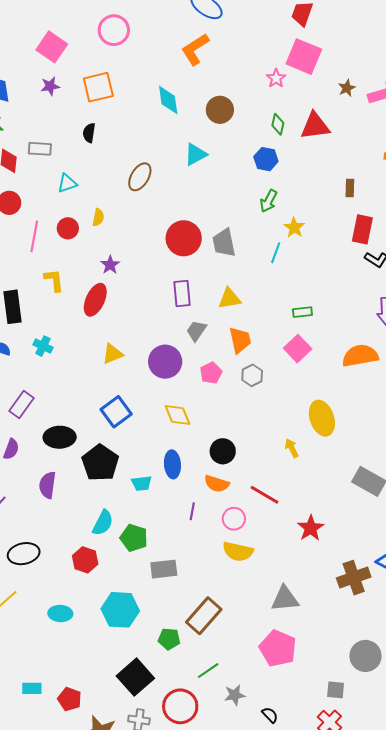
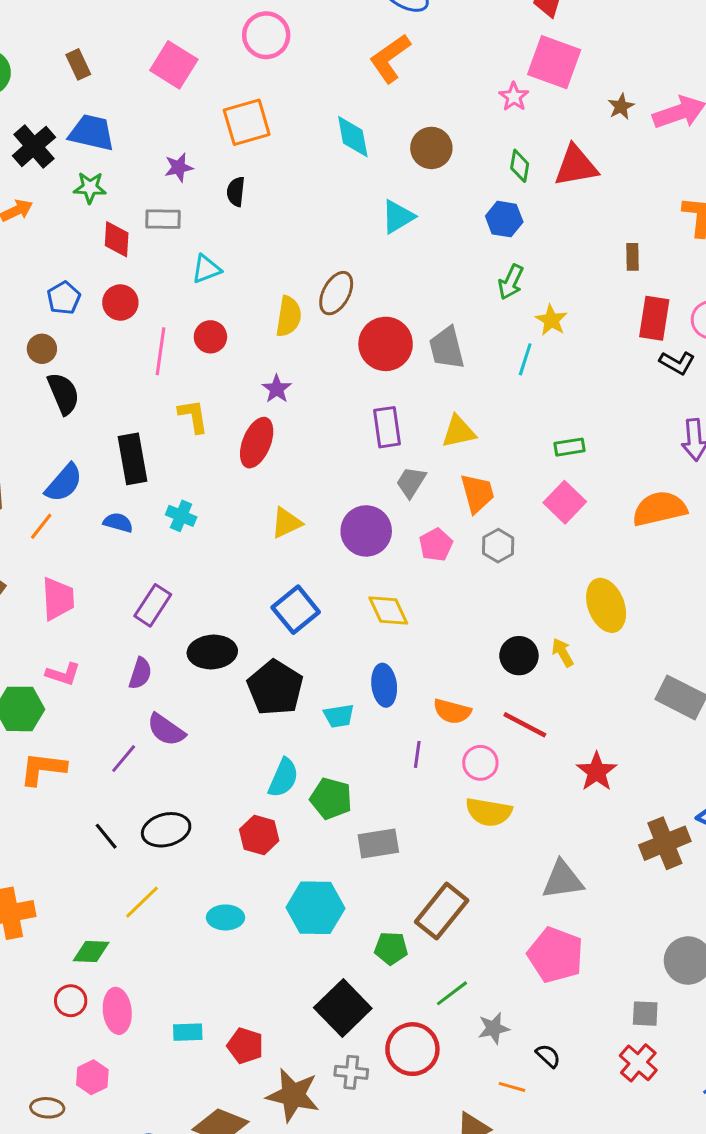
purple star: (50, 86) -> (179, 167), moved
brown ellipse: (140, 177) -> (336, 293), moved
yellow semicircle: (98, 217) -> (289, 316), moved, size x1.5
black circle: (223, 451) -> (519, 656), moved
purple semicircle: (47, 485) -> (166, 730), moved, turned -60

